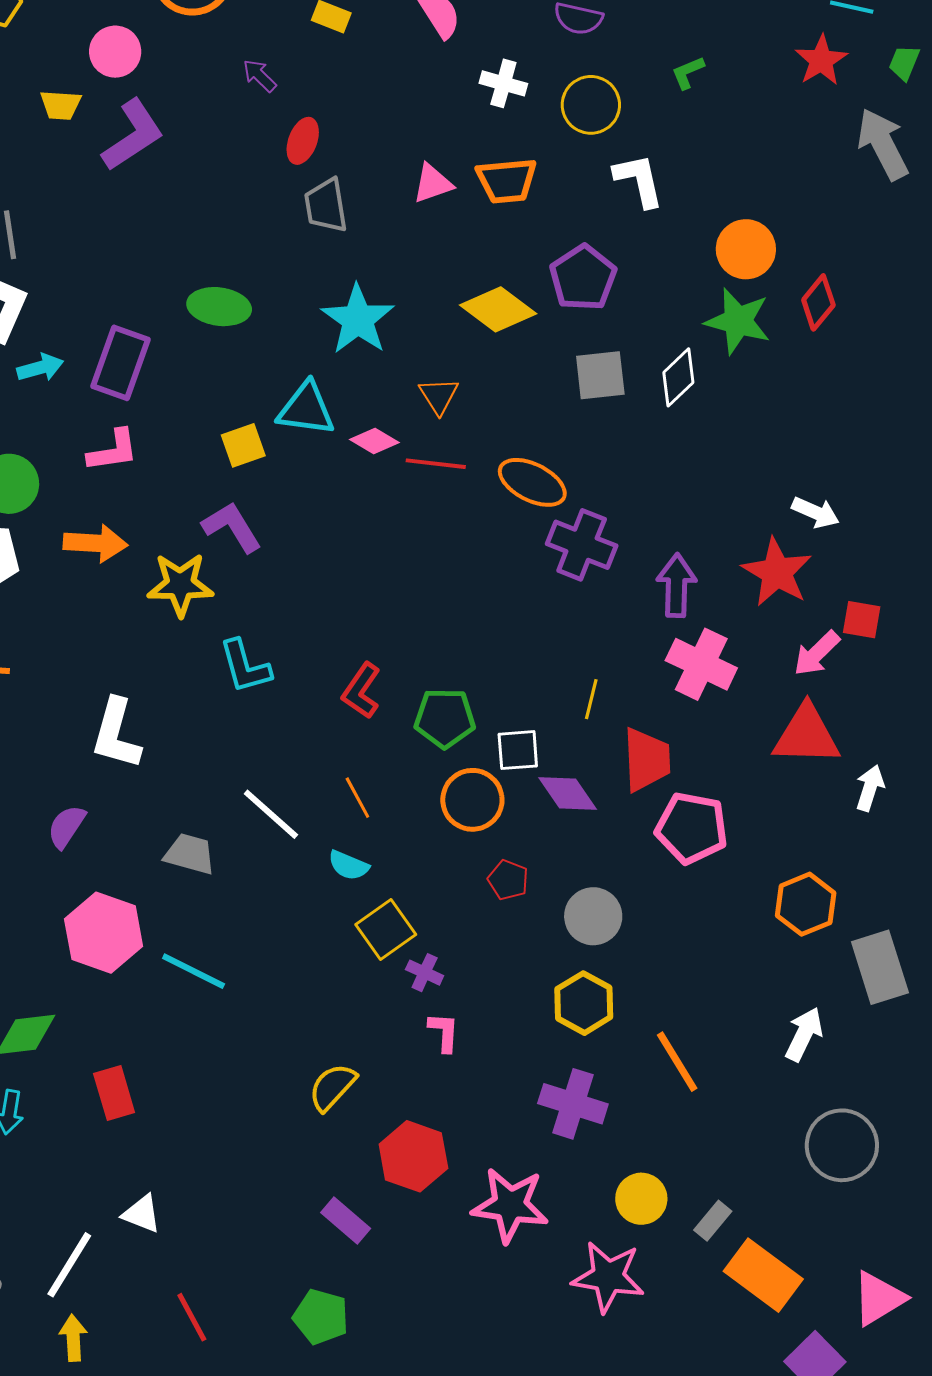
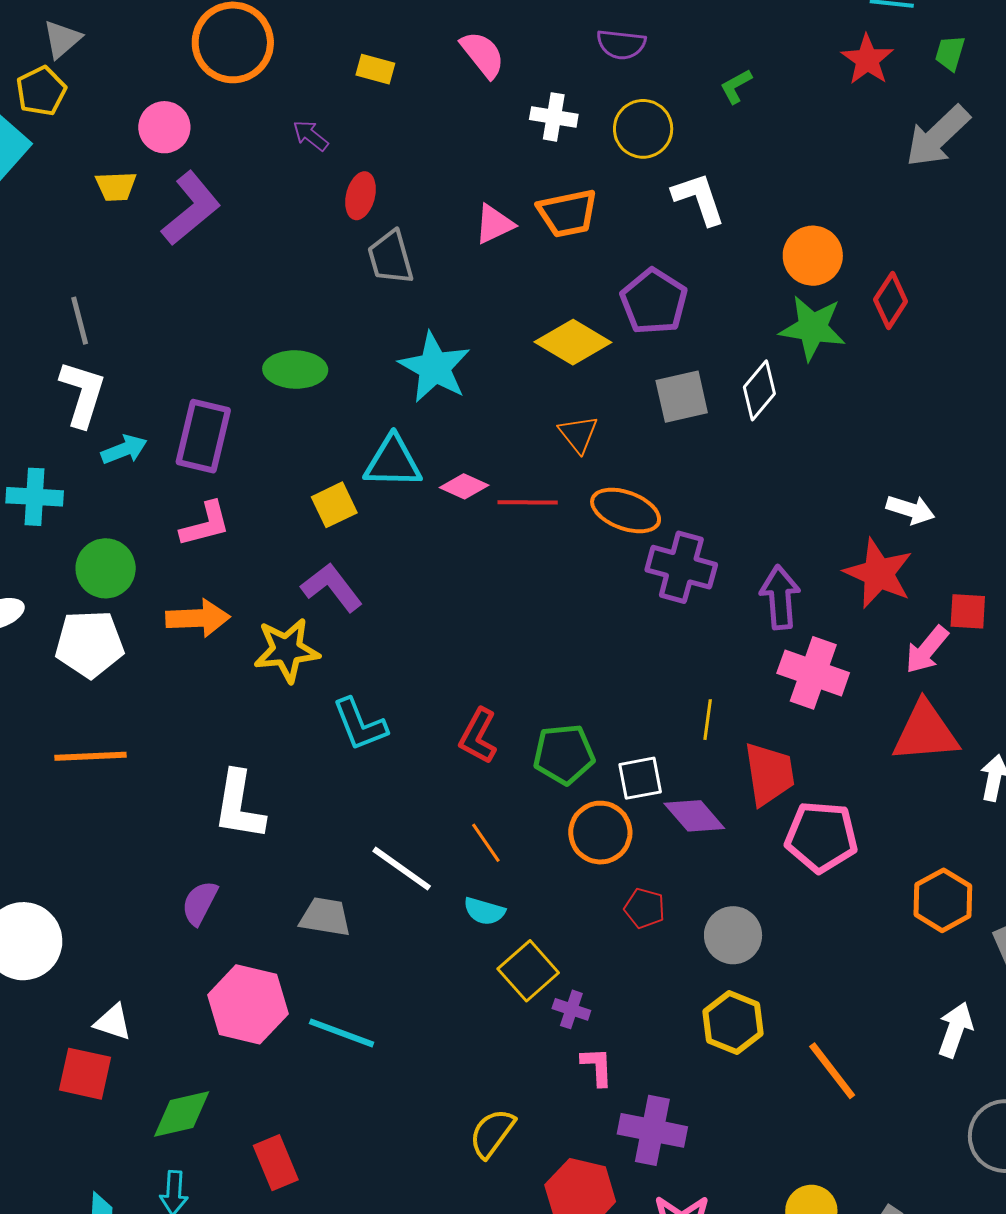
gray arrow: (883, 144) -> (938, 136), turned -100
orange triangle: (439, 396) -> (578, 434), moved
purple cross: (573, 1104) -> (652, 1130), moved

